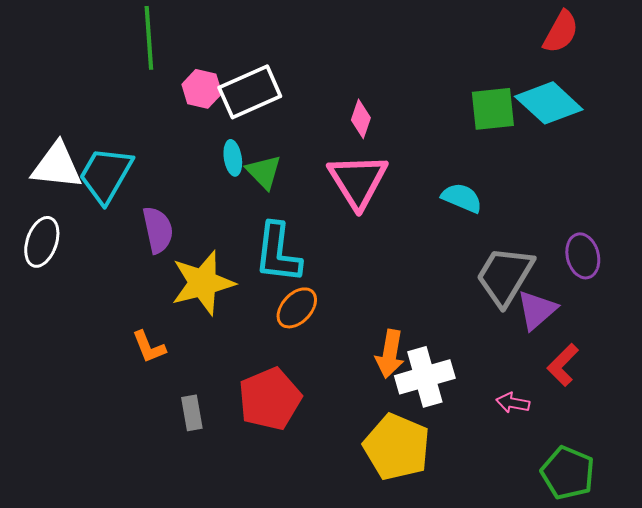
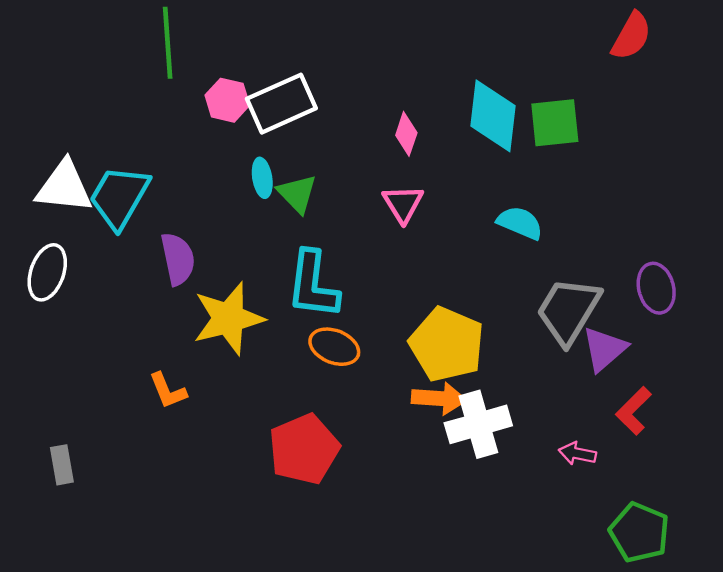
cyan diamond: (549, 103) -> (493, 116), moved, turned 54
pink triangle: (358, 181) -> (403, 204), size x0.6
orange ellipse: (297, 308) -> (334, 347), turned 69
orange arrow: (390, 354) -> (439, 398), turned -96
gray rectangle: (192, 413) -> (62, 465), moved
yellow pentagon: (397, 447) -> (447, 344), moved

